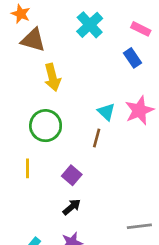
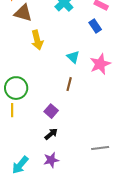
cyan triangle: (106, 112) -> (73, 57), moved
green circle: (46, 126) -> (16, 88), moved
yellow line: (28, 168) -> (12, 110), moved

